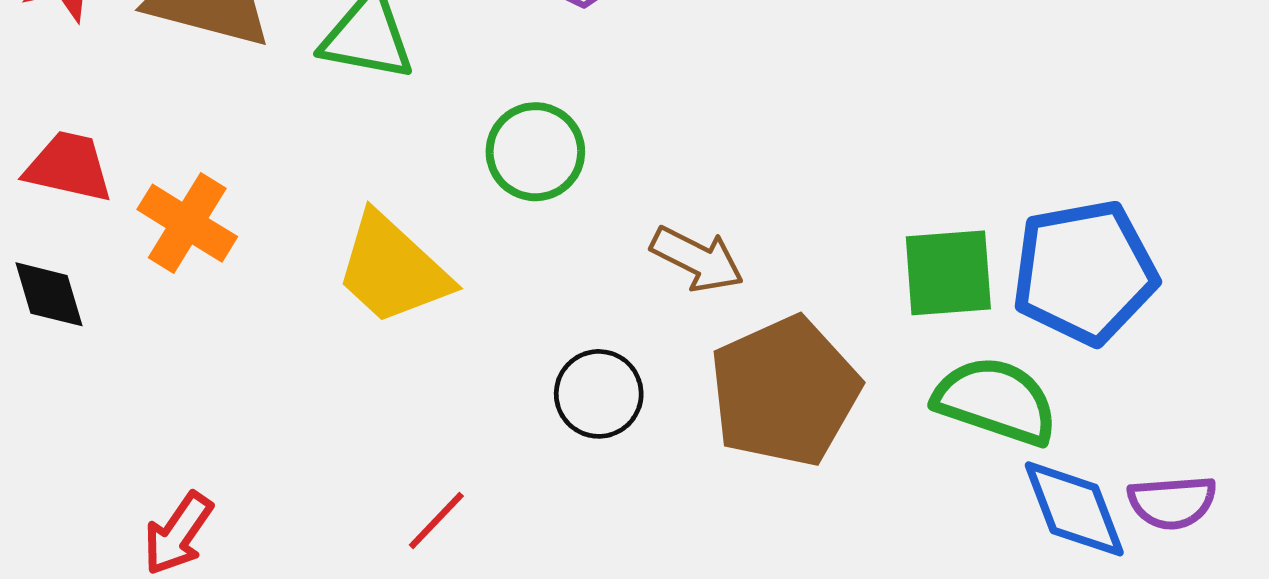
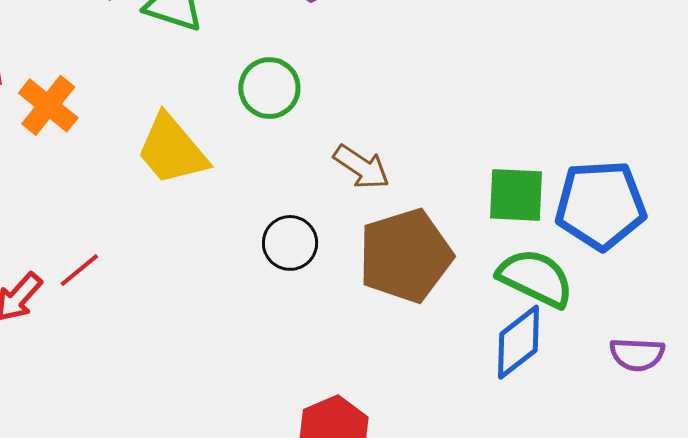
blue diamond: (1074, 509) -> (519, 342), moved, turned 66
red line: (436, 520) -> (79, 270), moved

